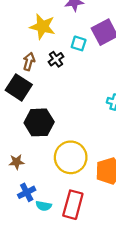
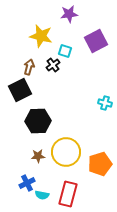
cyan square: (79, 43) -> (65, 51), moved
black square: (19, 87) -> (20, 90), turned 30
brown star: (17, 162) -> (38, 156), moved

